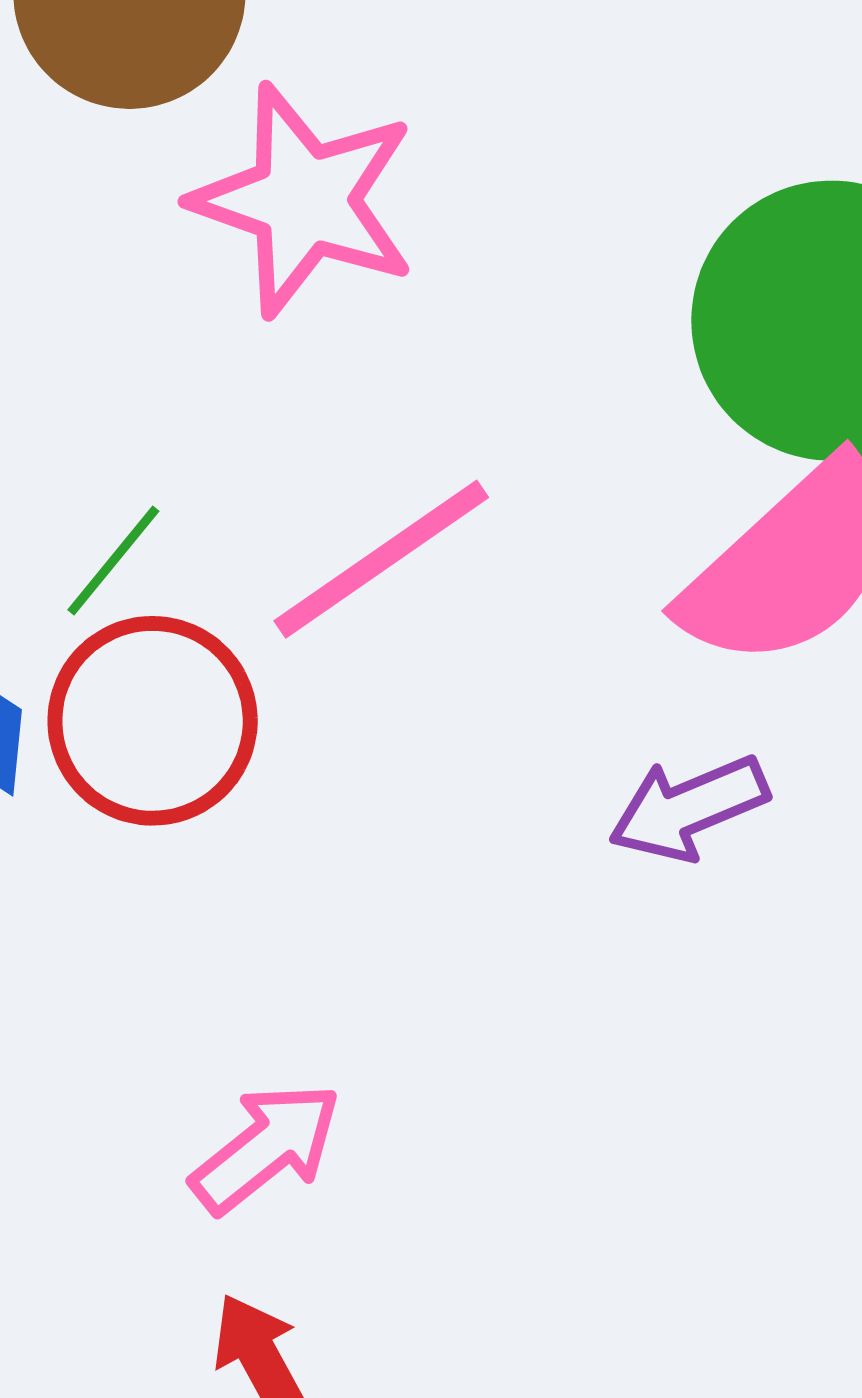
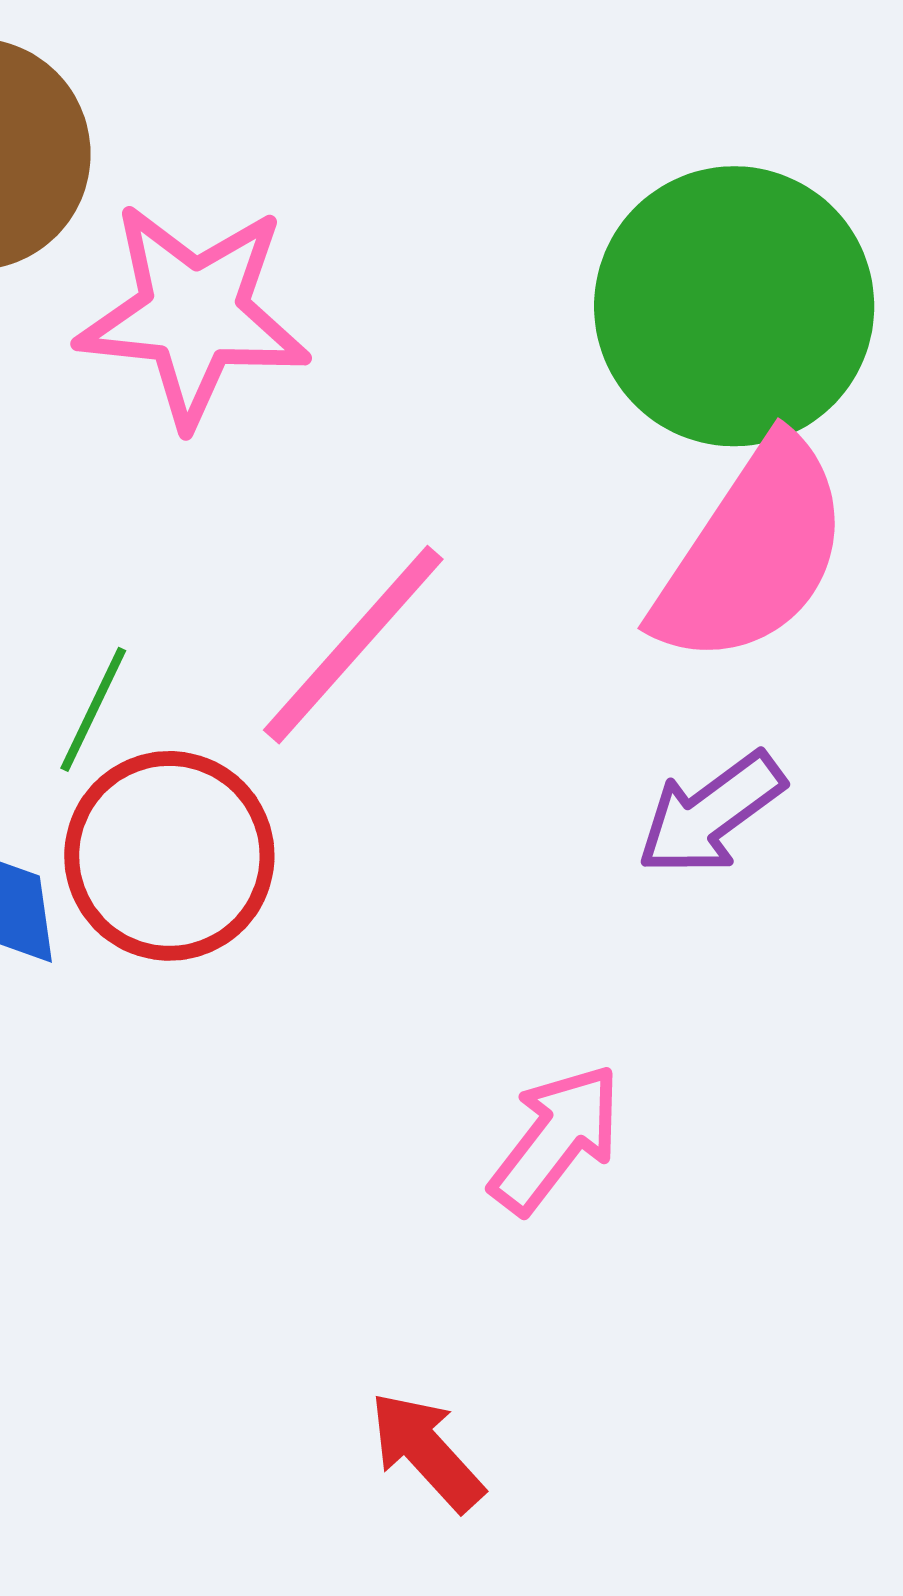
pink arrow: (266, 1148) -> (556, 1139), moved

